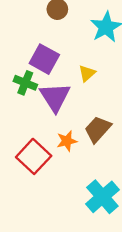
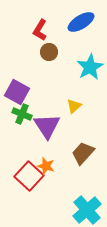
purple square: (44, 59) -> (17, 92), moved
orange star: (67, 141) -> (46, 166), moved, turned 30

